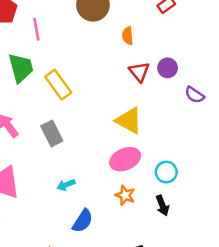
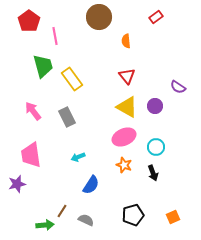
purple circle: (168, 68) -> (155, 106), moved
red triangle: (139, 72) -> (127, 76), moved

